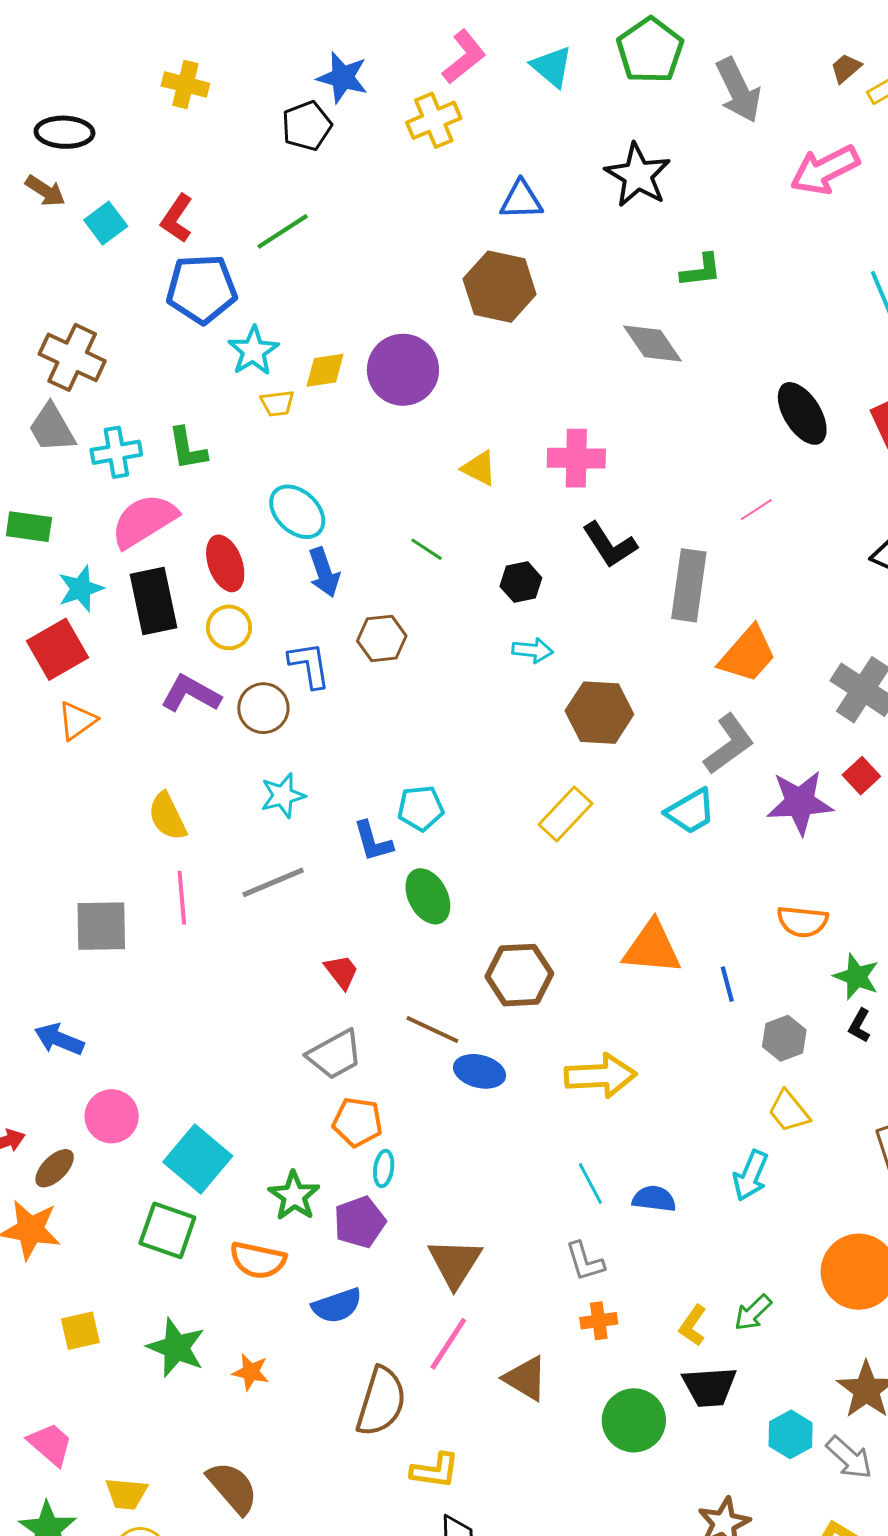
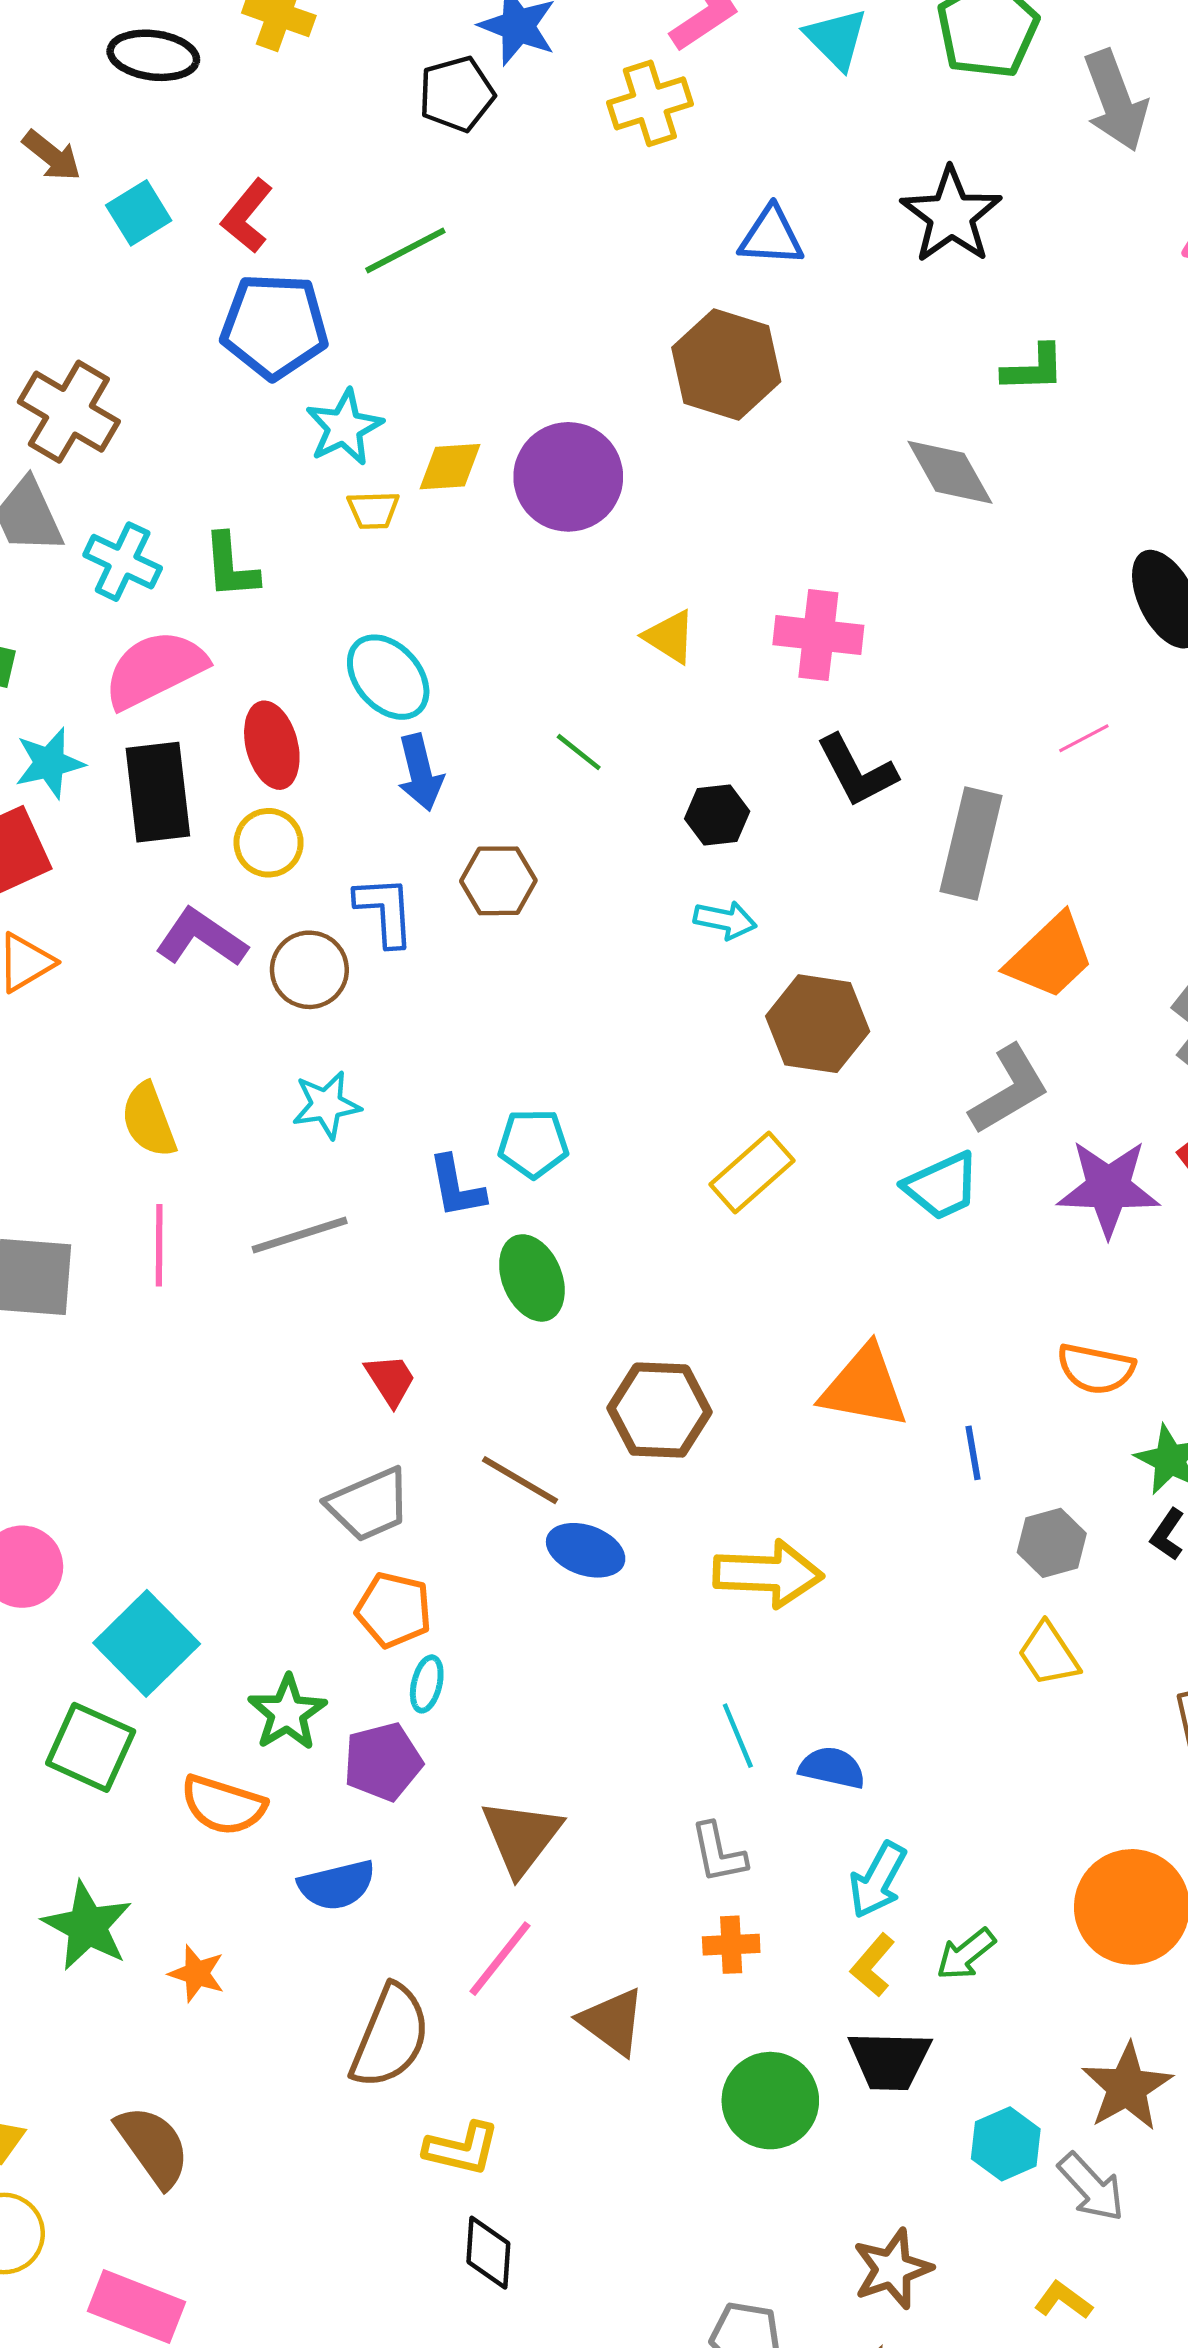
black ellipse: (64, 132) -> (153, 55), moved
cyan cross: (116, 452) -> (123, 562), turned 30
cyan arrow: (751, 1176) -> (878, 1880), moved

